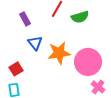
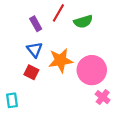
purple rectangle: (25, 19) -> (36, 24), moved
red square: (16, 69) -> (31, 72), moved, turned -32

